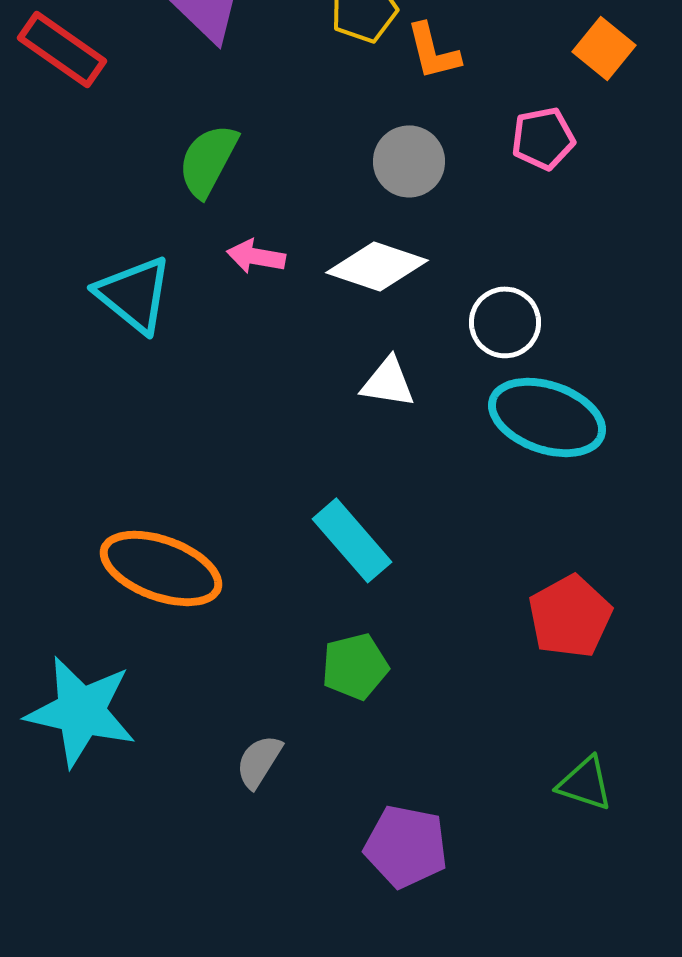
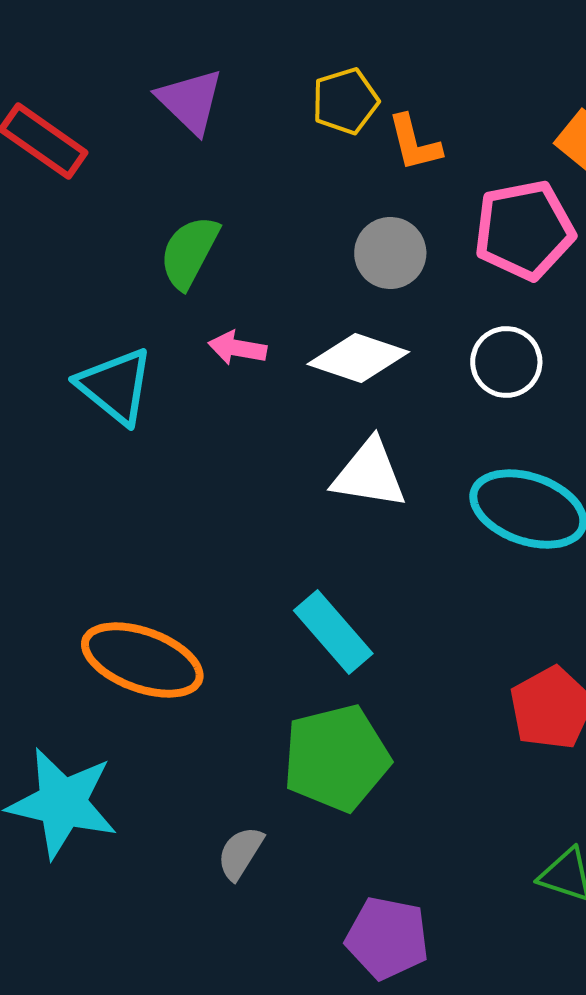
pink pentagon: (543, 138) -> (524, 230), size x1.6
white circle: (505, 322) -> (506, 362), moved
white triangle: (388, 382) -> (369, 474), size x1.4
green pentagon: (355, 666) -> (336, 758), size x1.6

